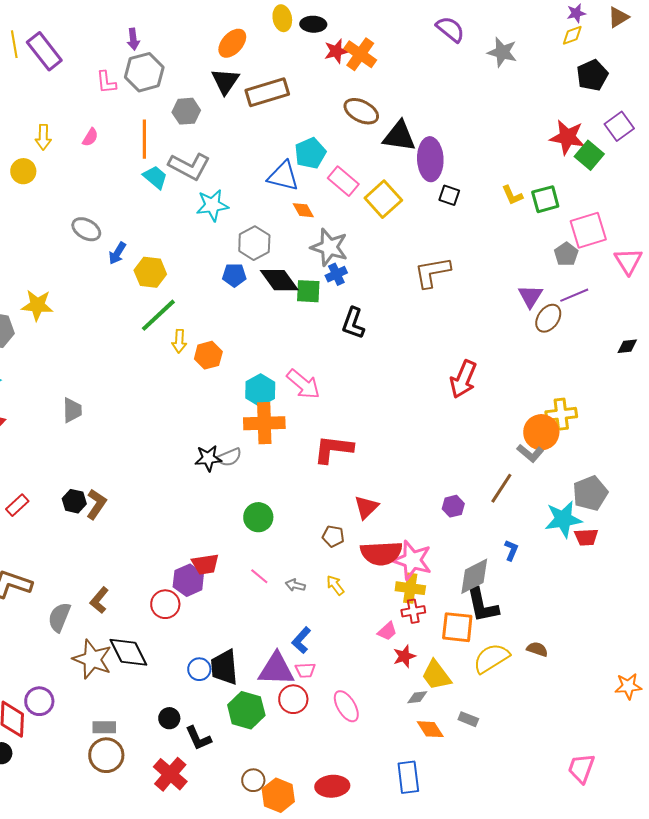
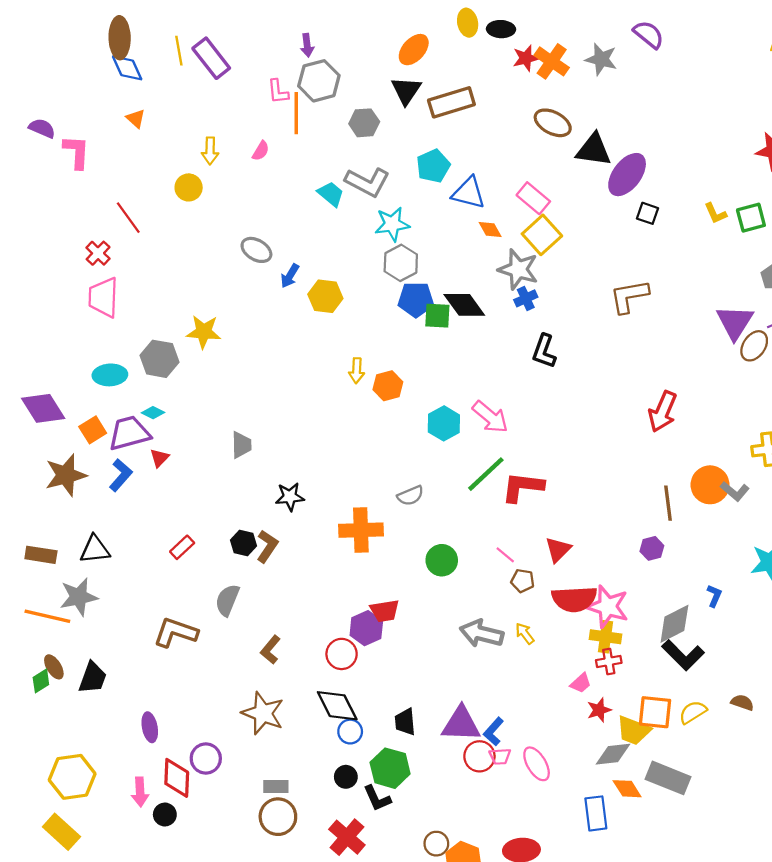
gray star: (502, 52) -> (601, 59), moved
orange line: (144, 139) -> (296, 113), moved
cyan pentagon: (310, 153) -> (433, 166), moved
purple ellipse: (430, 159) -> (627, 175), turned 39
yellow square: (383, 199) -> (542, 235), moved
gray hexagon: (254, 243) -> (401, 263), moved
blue pentagon: (234, 275) -> (416, 300), size x1.4
green square: (308, 291) -> (437, 316), moved
purple triangle: (530, 296) -> (735, 322), size x1.4
green line: (158, 315) -> (486, 474), moved
orange cross: (264, 423) -> (361, 530), moved
orange circle: (541, 432) -> (710, 485), moved
black star: (208, 458) -> (290, 497), moved
brown line: (501, 488) -> (668, 503), moved, turned -40
pink line: (259, 576) -> (505, 555), moved
gray arrow: (295, 585) -> (482, 634), size x2.0
black L-shape: (482, 605) -> (683, 655), turned -33
gray semicircle: (59, 617) -> (227, 600), moved
orange square: (457, 627) -> (655, 712), moved
blue L-shape: (301, 640) -> (493, 732), moved
black diamond: (128, 652) -> (337, 706), moved
yellow semicircle: (491, 658) -> (693, 712), size x0.7
black trapezoid: (224, 667) -> (405, 722), size x0.7
blue circle: (199, 669) -> (350, 732), moved
pink trapezoid: (305, 670) -> (500, 756), moved
yellow trapezoid: (436, 675) -> (634, 730), turned -32
gray diamond: (417, 697) -> (613, 754), size x1.6
green hexagon: (246, 710) -> (390, 768), moved
gray rectangle: (468, 719) -> (668, 778), size x2.0
blue rectangle: (408, 777) -> (596, 813), moved

